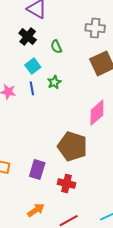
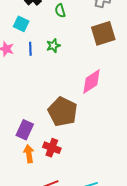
cyan square: (33, 66) -> (21, 24), moved, turned -35
orange arrow: (36, 210) -> (29, 154), moved, turned -72

